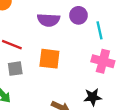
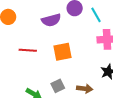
gray square: (15, 69) -> (58, 86), moved

